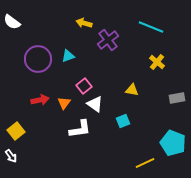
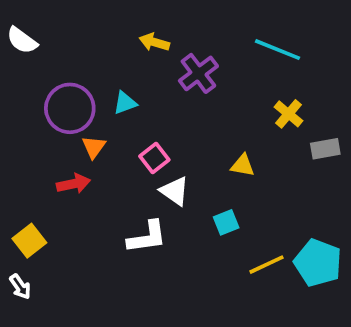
gray rectangle: (177, 98) -> (325, 149), moved
orange triangle: (64, 103) -> (94, 147), moved
yellow line: (145, 163) -> (266, 265), moved

